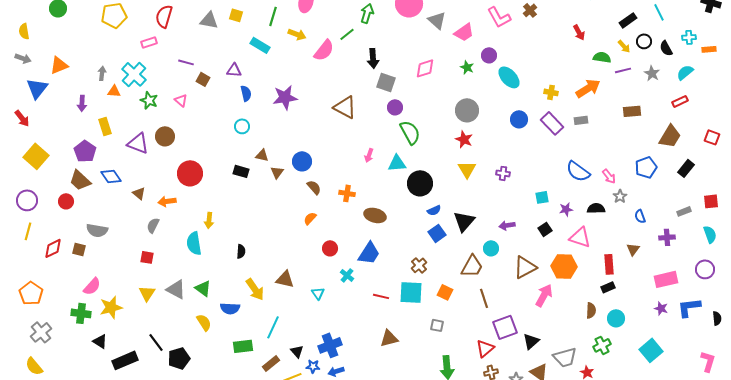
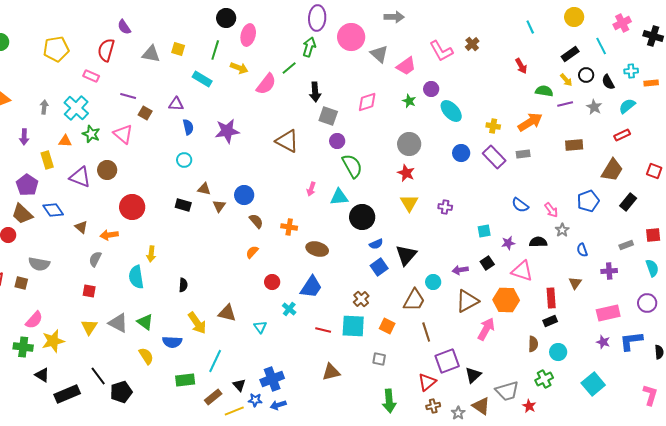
pink rectangle: (149, 42) -> (91, 76), turned 42
orange triangle: (114, 91) -> (65, 141), moved
pink triangle: (181, 100) -> (123, 134), size x1.5
blue semicircle: (578, 171) -> (520, 205), size x0.7
purple arrow: (507, 225) -> (460, 270), moved

